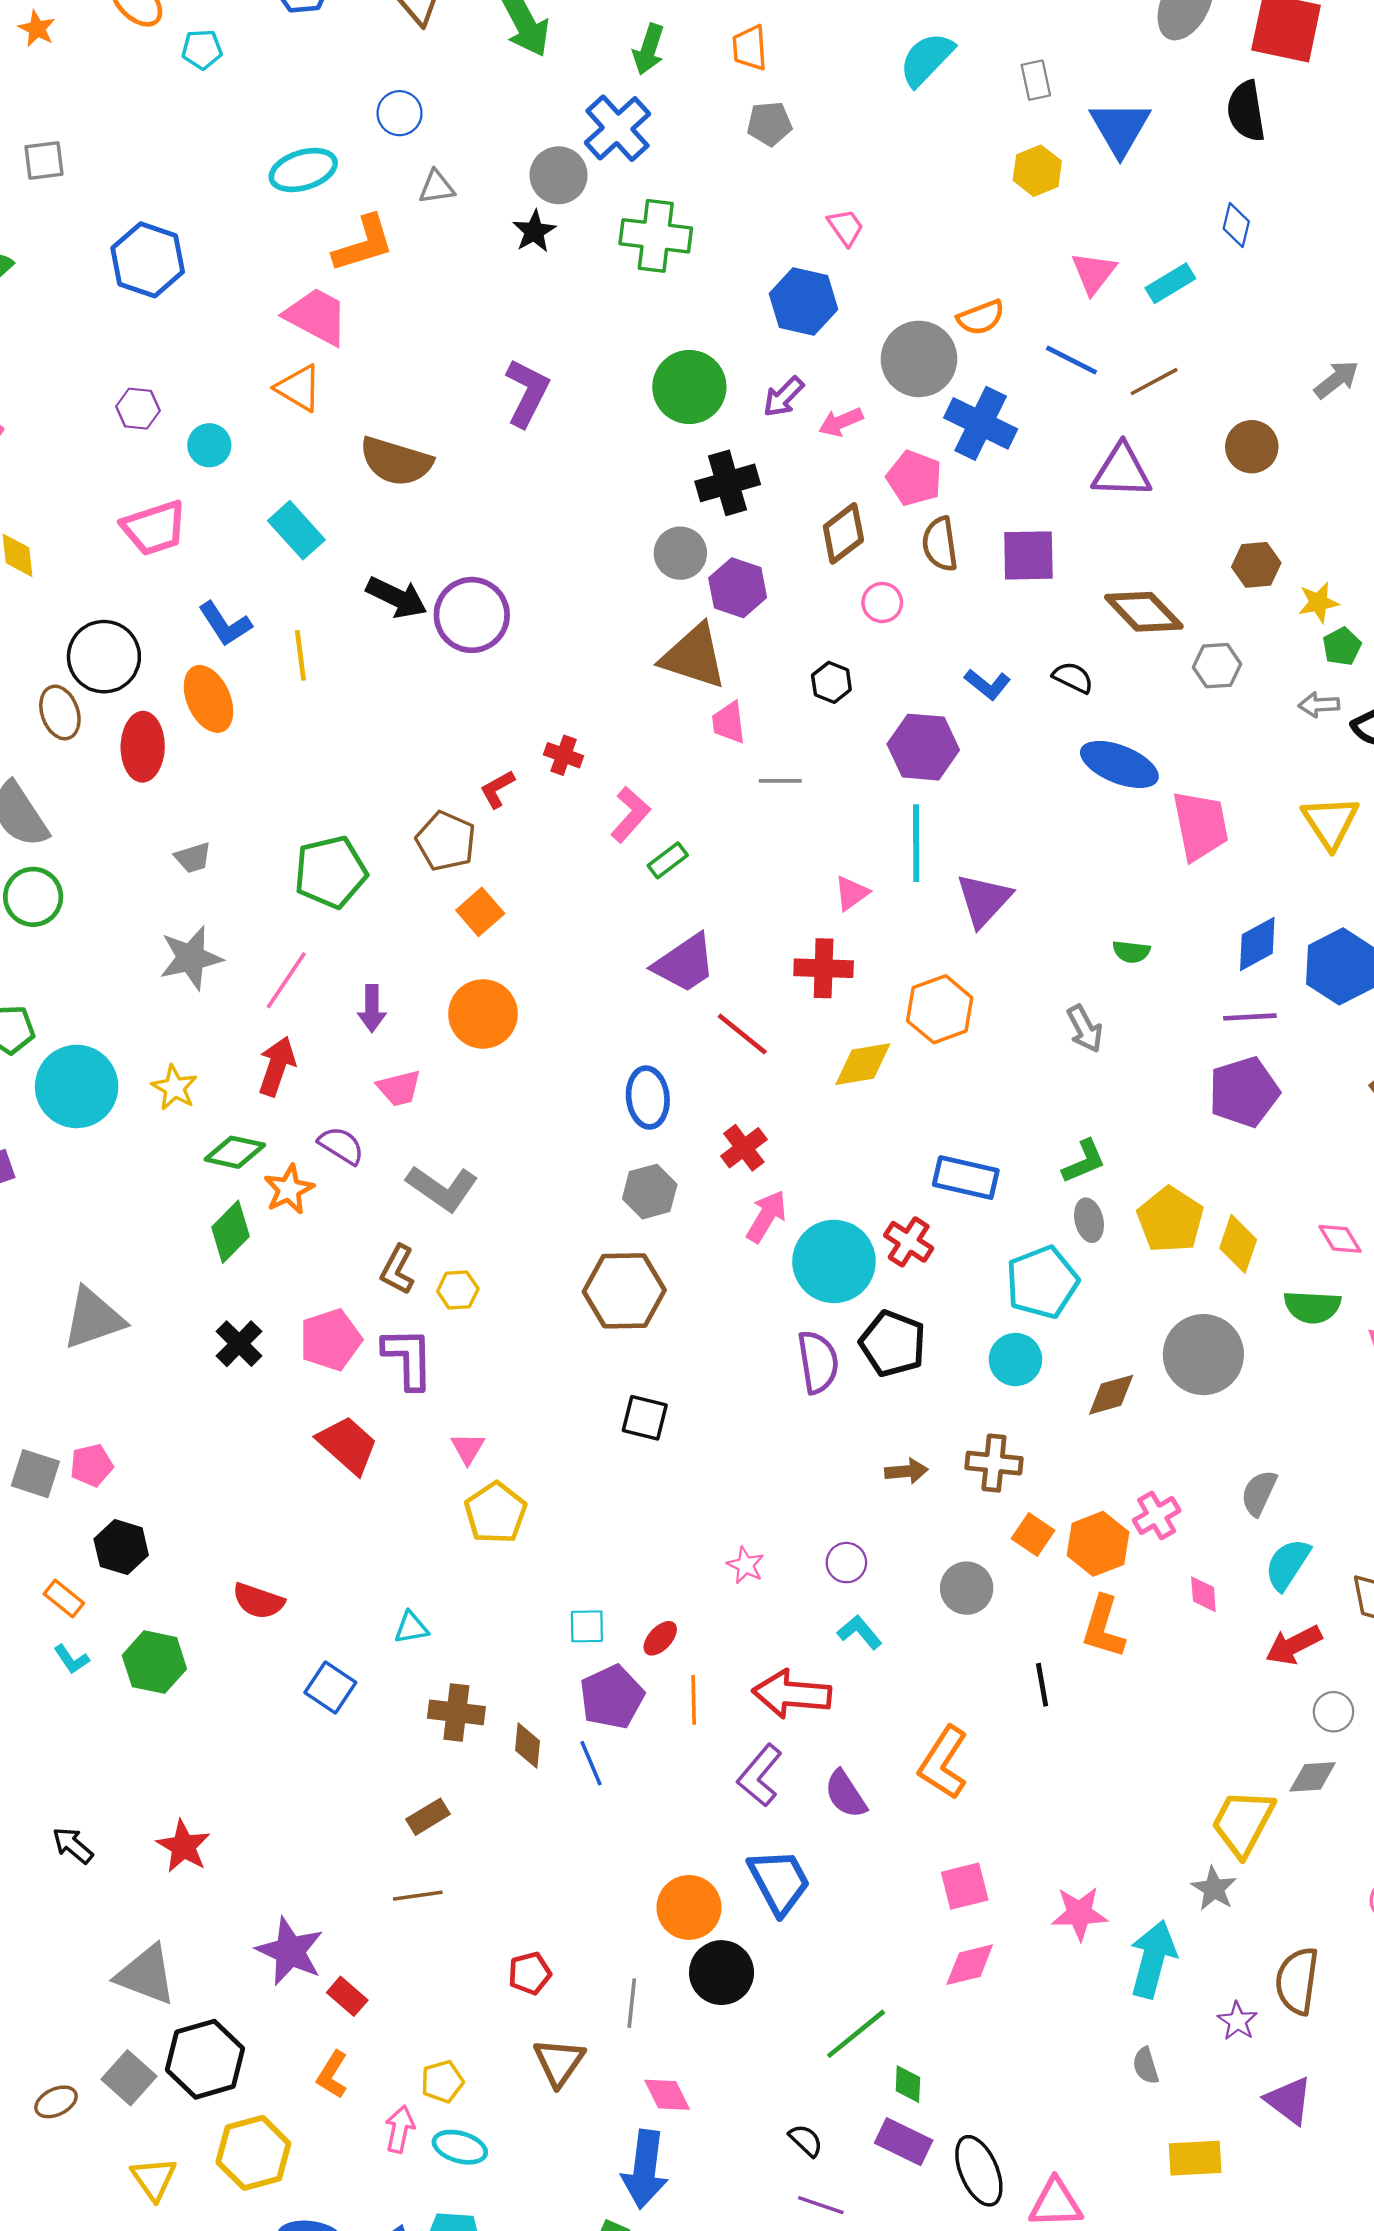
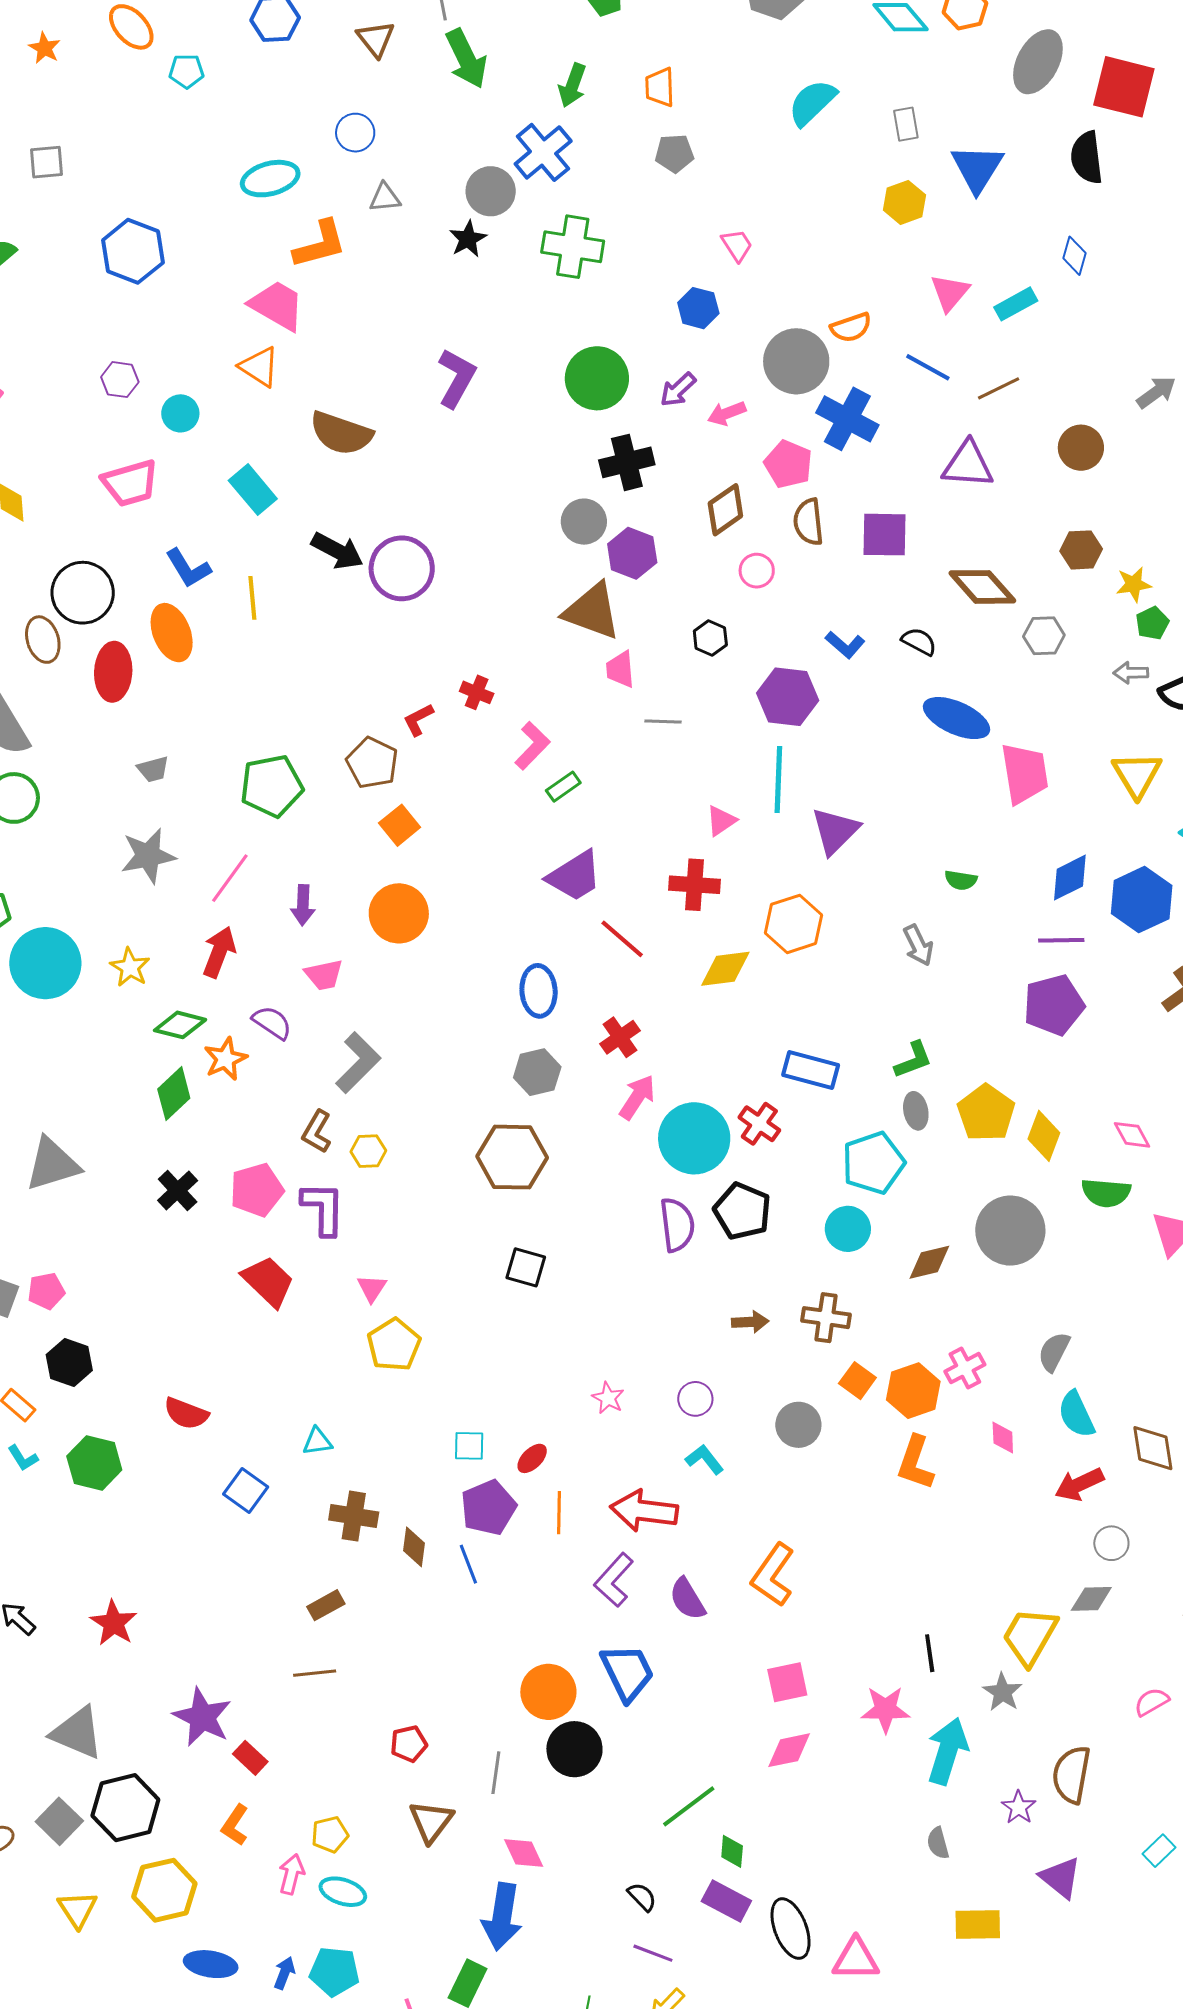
blue hexagon: (804, 301) -> (698, 308), size x0.7
gray L-shape: (442, 1188) -> (358, 1063), turned -82
cyan semicircle: (1287, 1564) -> (1076, 1414), turned -60
black line: (1042, 1685) -> (930, 1653), moved

